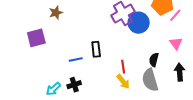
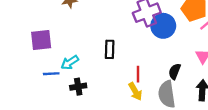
purple square: (36, 38) -> (41, 40), moved
blue line: (76, 59) -> (51, 74), moved
cyan arrow: (53, 89) -> (70, 62), moved

